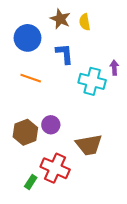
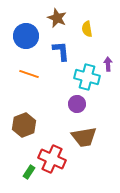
yellow semicircle: (85, 22) -> (87, 29), moved
purple circle: (51, 125) -> (77, 104), moved

